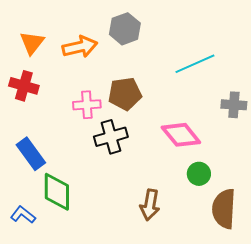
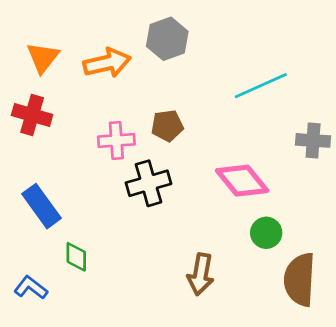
brown pentagon: (125, 94) -> (167, 126), size x0.7
green diamond: (57, 192) -> (76, 257), size x0.6

